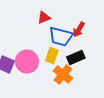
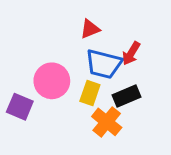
red triangle: (44, 17) -> (90, 29), moved
pink circle: (27, 61) -> (52, 81), moved

